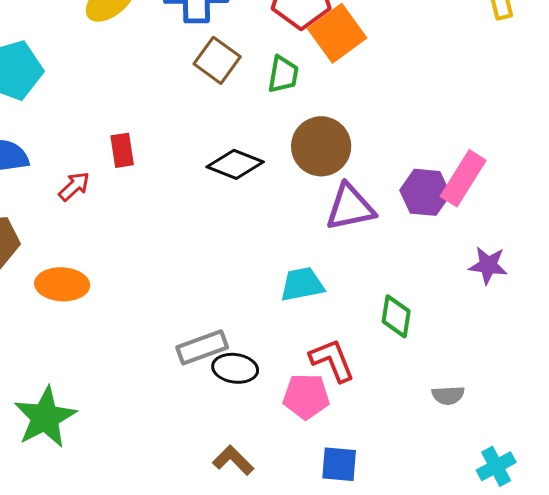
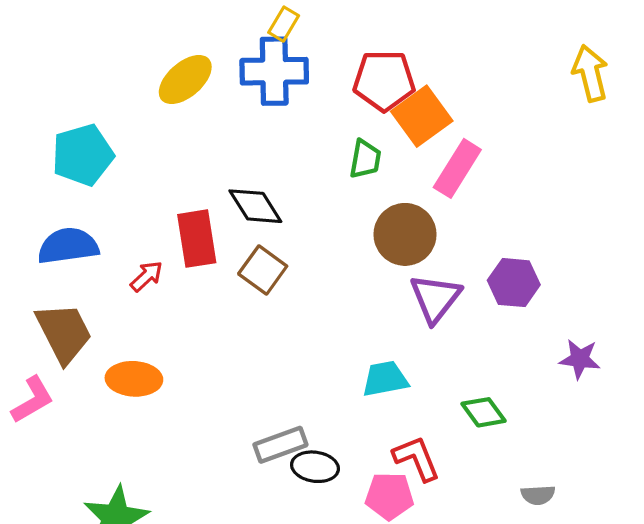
brown square: (217, 60) -> (263, 270), moved
red rectangle: (122, 150) -> (197, 239), size x1.6
black diamond: (235, 164) -> (255, 206), moved, turned 36
pink rectangle: (463, 178) -> (457, 168), moved
purple triangle: (350, 207) -> (435, 298), turned -40
green diamond: (396, 316) -> (483, 412), turned -45

